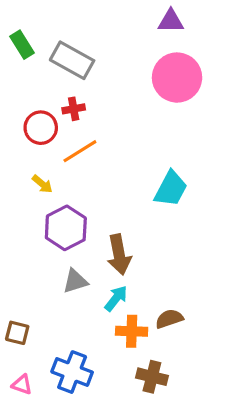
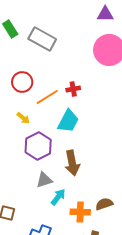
red cross: (74, 109) -> (73, 89), moved
cyan trapezoid: (171, 189) -> (68, 121), moved
cyan arrow: (116, 298) -> (58, 197), moved

